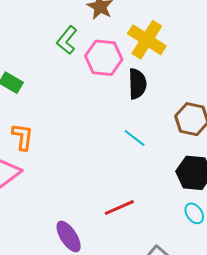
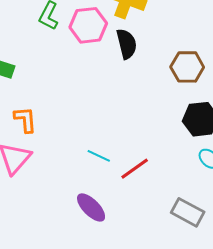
cyan line: (134, 138) -> (99, 156), moved

